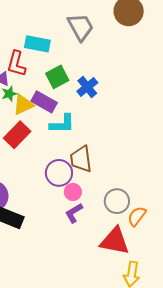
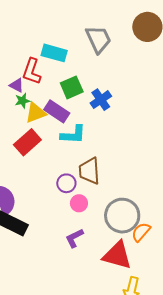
purple circle: (59, 173) -> (66, 183), size x0.7
gray circle: (117, 201) -> (122, 216), size x1.4
purple L-shape: (74, 213) -> (74, 238), moved

